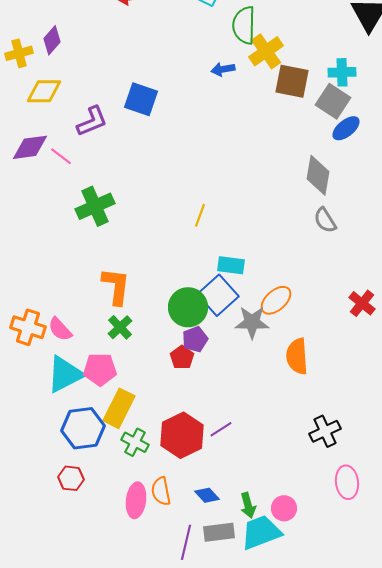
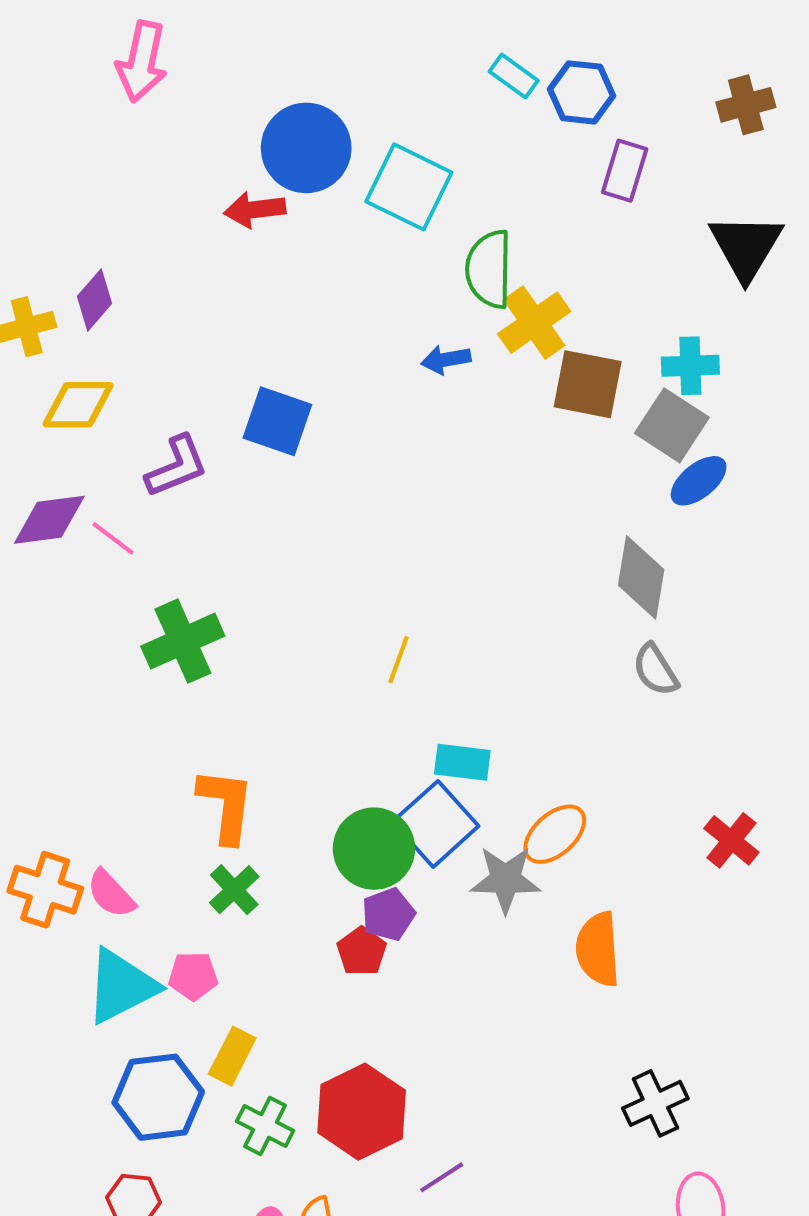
pink pentagon: (100, 369) -> (193, 976), size x0.7
yellow rectangle: (119, 408) -> (232, 1056), size x0.7
purple line: (221, 429) -> (442, 1177), moved

